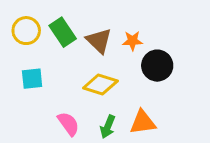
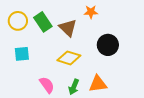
orange star: (132, 41) -> (91, 12), moved

